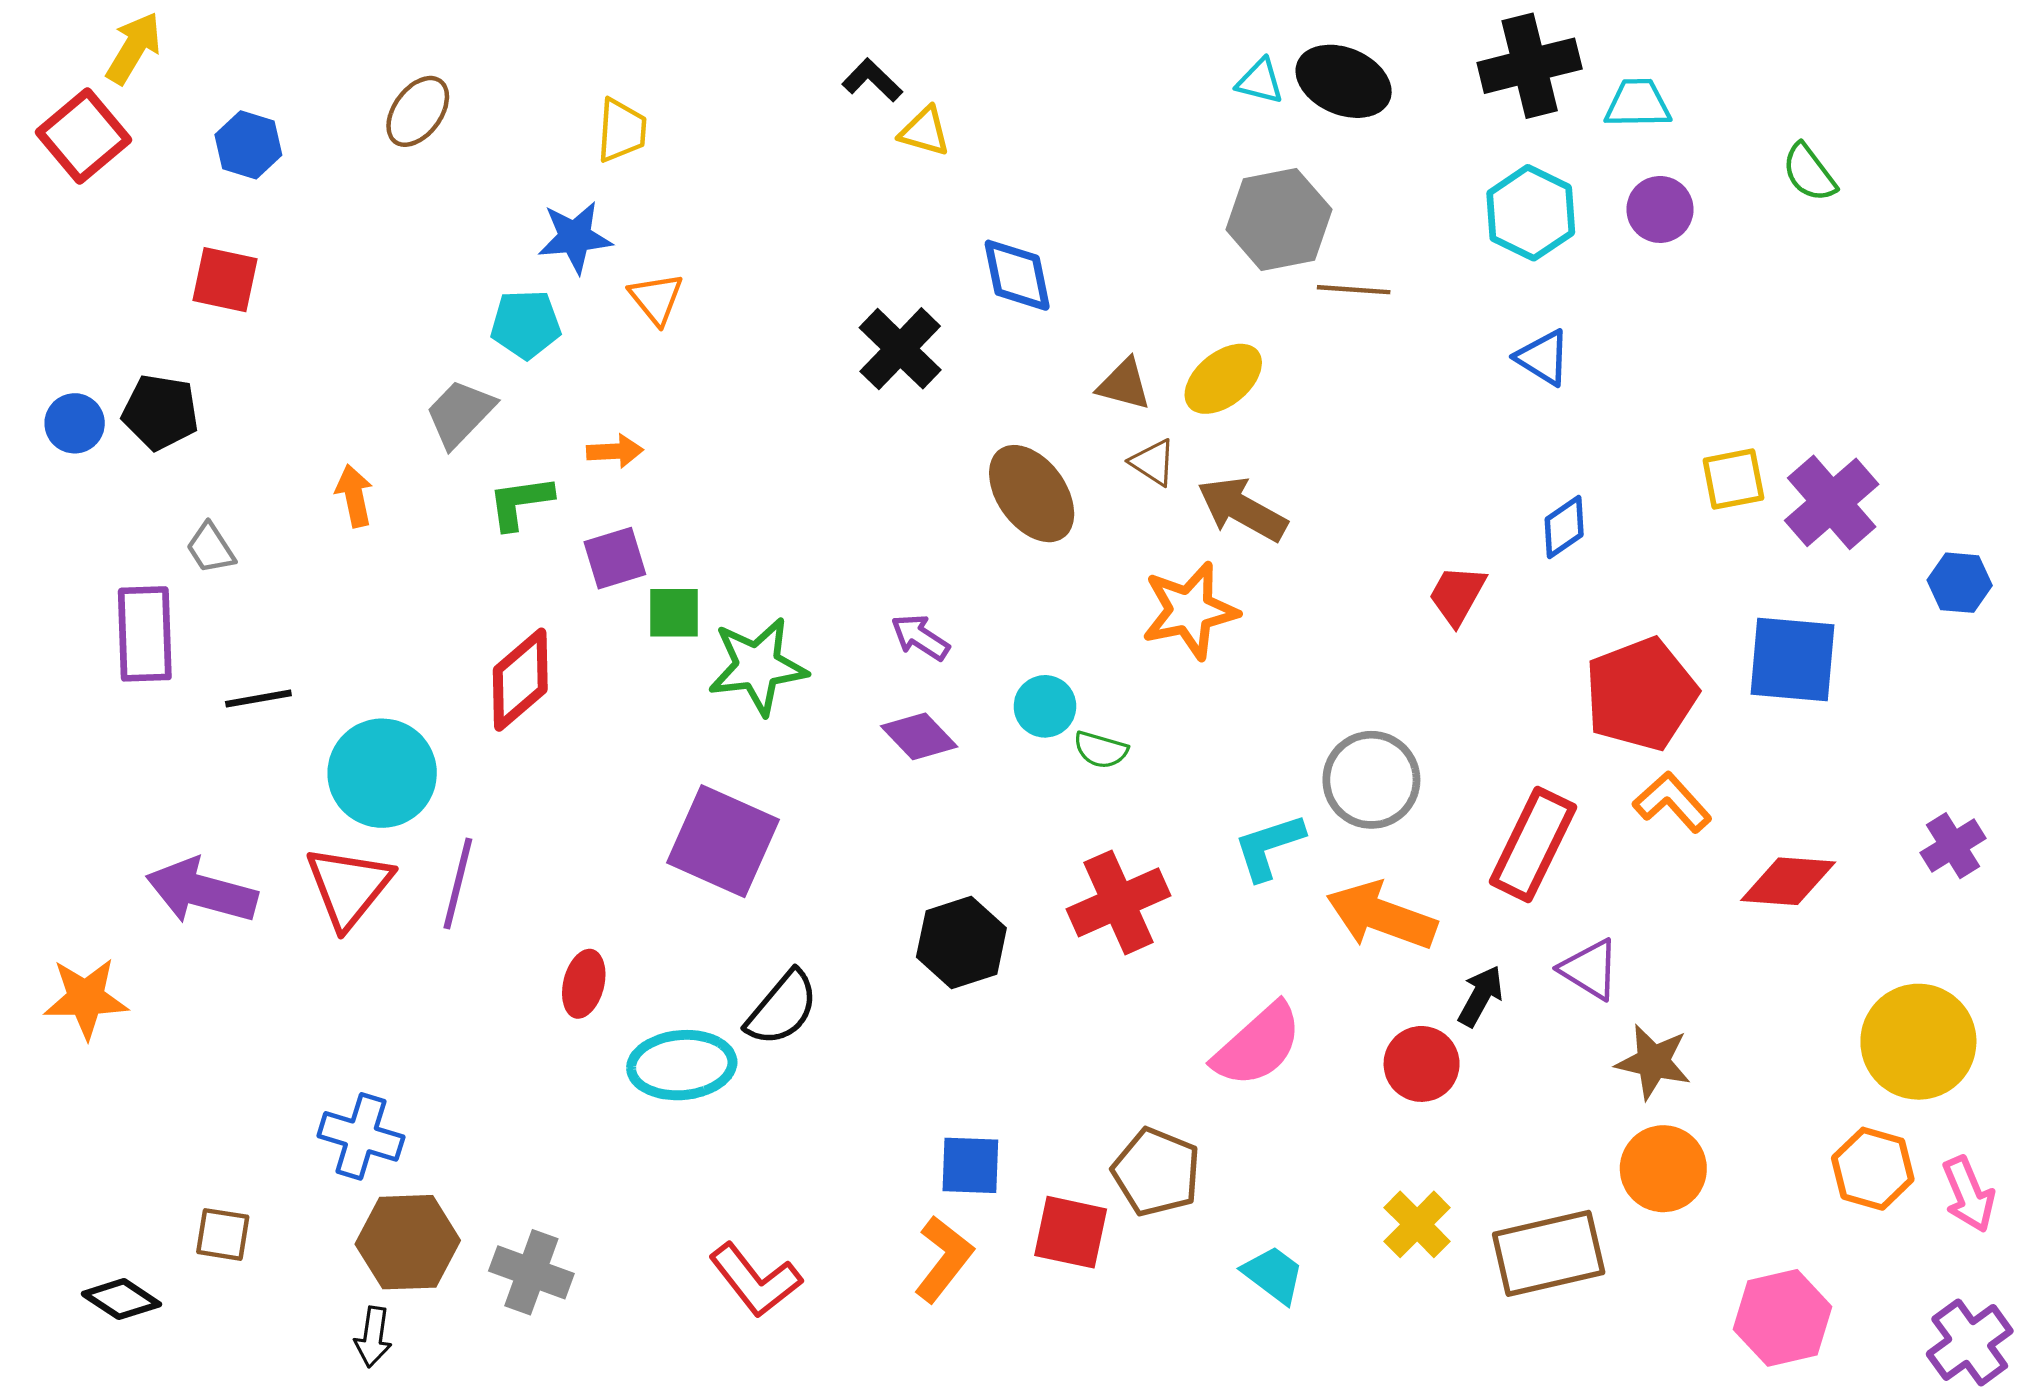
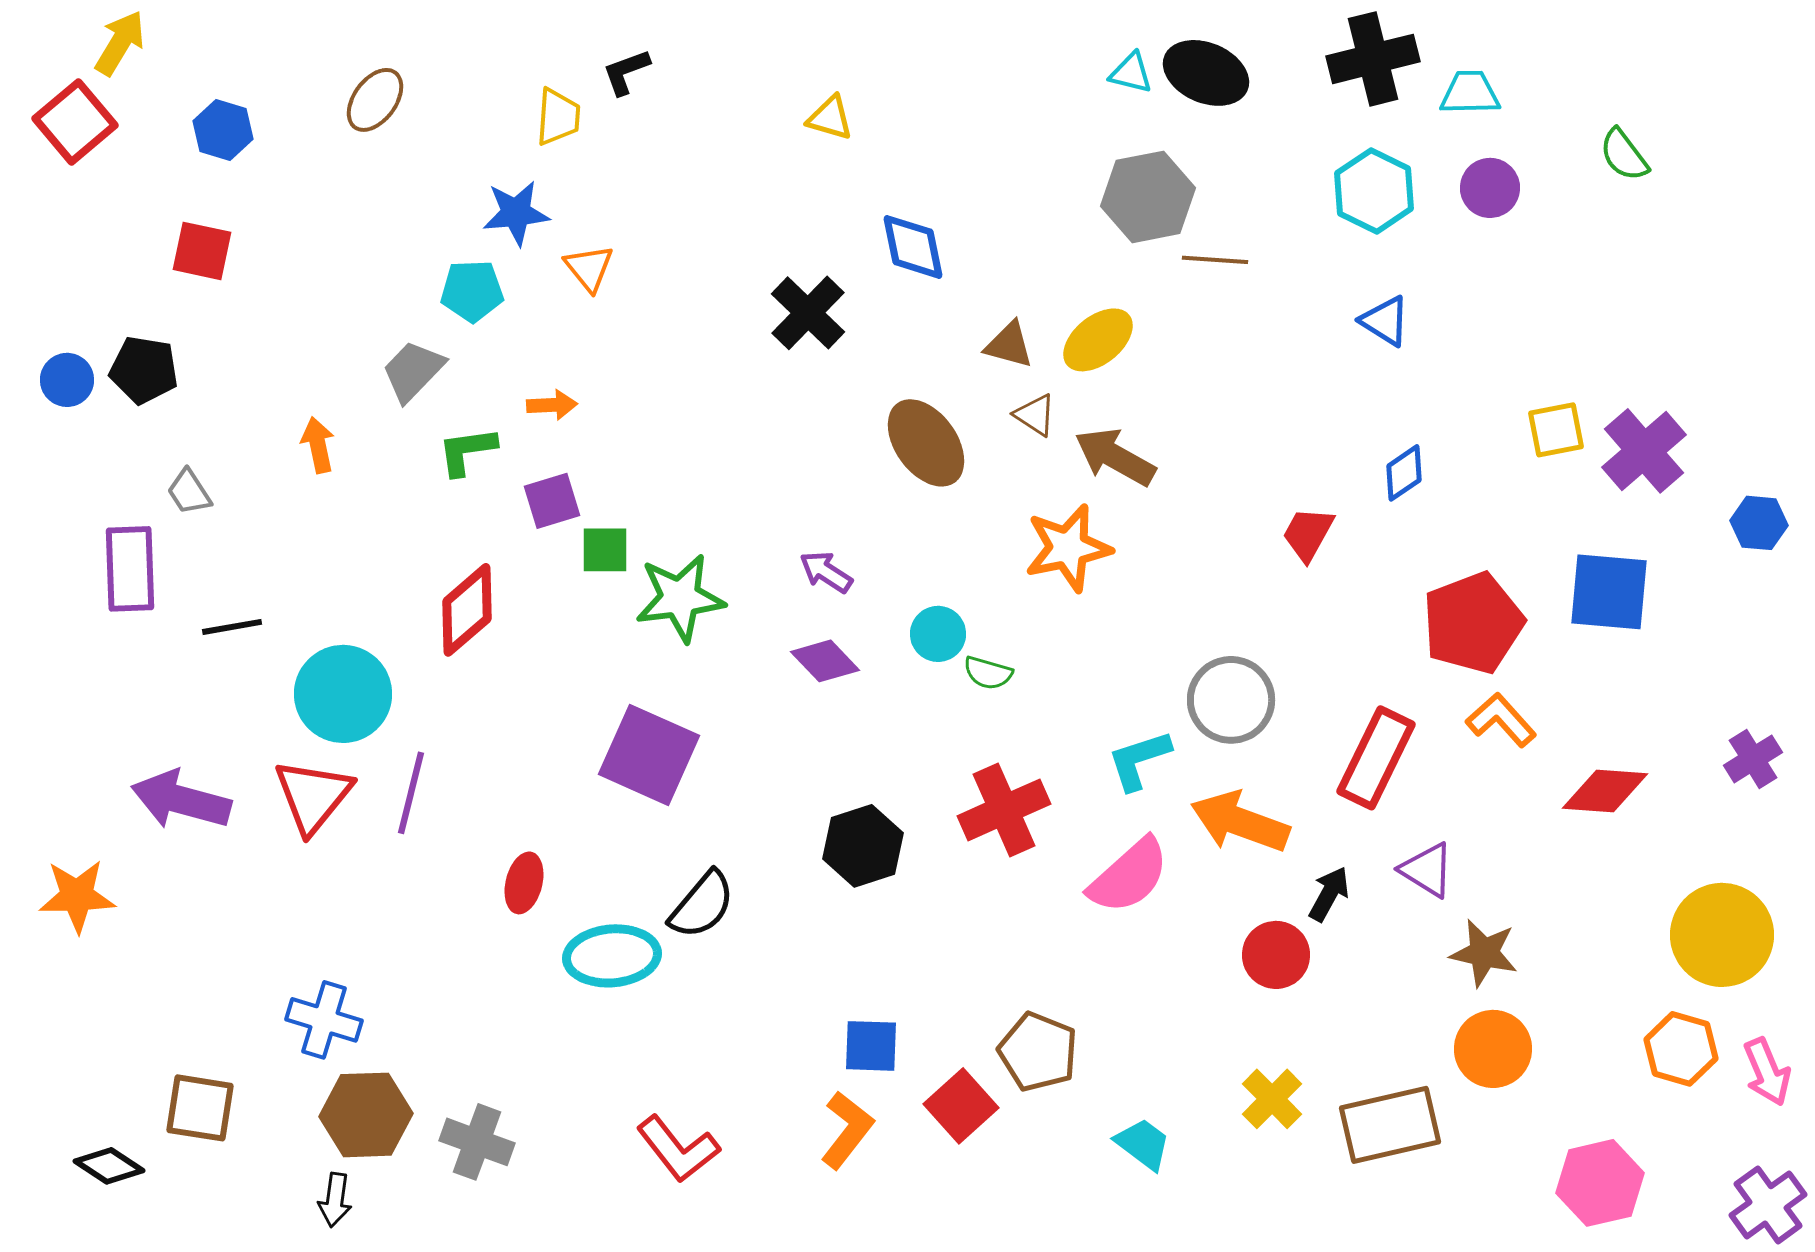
black L-shape: (872, 80) -> (626, 72), moved, turned -64
pink semicircle: (1258, 1045) -> (1129, 876), moved
red square: (1071, 1232) -> (961, 1106), turned 36
brown square: (223, 1234) -> (200, 1108), size x1.4

